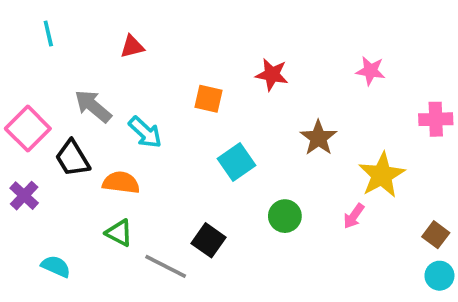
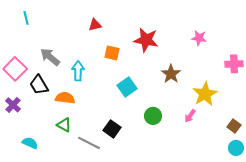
red triangle: (132, 47) -> (95, 25), moved
red star: (272, 75) -> (146, 40), size x1.4
cyan arrow: (145, 132) -> (78, 71), turned -132

